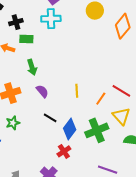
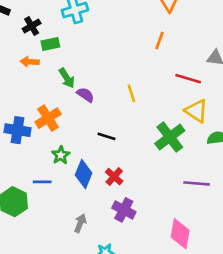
purple semicircle: (42, 91) -> (85, 95), moved
orange line: (101, 99) -> (160, 40), moved
blue diamond: (70, 129) -> (84, 174), moved
red cross: (64, 151) -> (114, 177), moved

